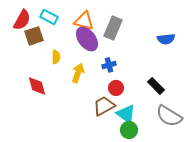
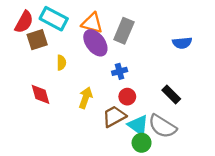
cyan rectangle: (49, 17) -> (54, 19), size x1.4
yellow arrow: (78, 73) -> (86, 98), moved
gray semicircle: (169, 116) -> (162, 126), moved

